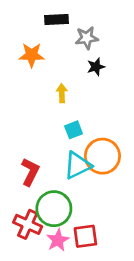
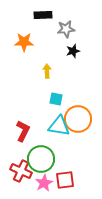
cyan square: (74, 130) -> (56, 99), turned 32
cyan triangle: (78, 165) -> (59, 126), turned 35

